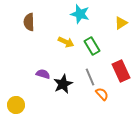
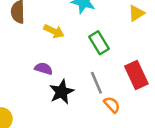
yellow arrow: (66, 42) -> (54, 31), moved
purple semicircle: (43, 74) -> (44, 69), moved

